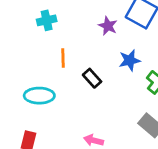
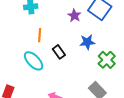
cyan ellipse: (39, 96) -> (34, 61), moved, turned 40

